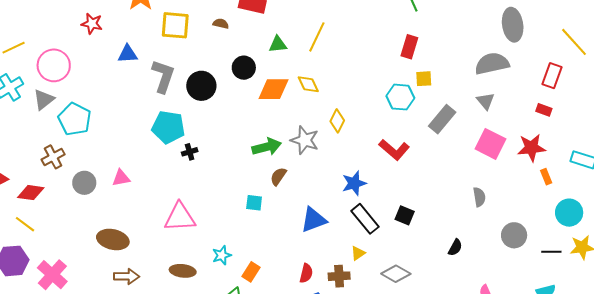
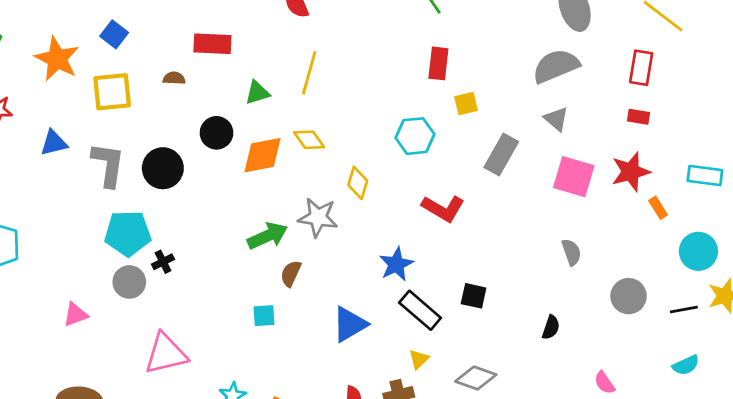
cyan hexagon: (400, 97) -> (415, 136), moved
gray circle: (84, 183) -> (129, 282), moved

